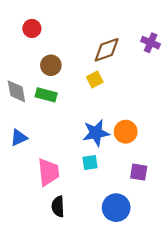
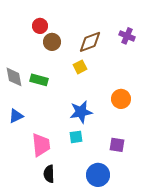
red circle: (32, 28) -> (40, 26), moved
brown circle: (51, 65) -> (52, 42), moved
orange circle: (126, 132) -> (121, 99), moved

